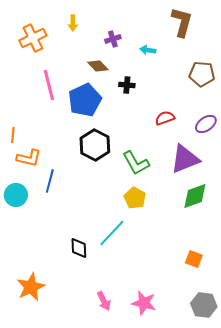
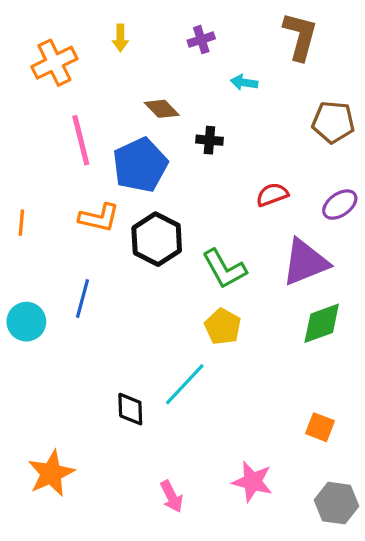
purple cross: (113, 39) -> (201, 40), moved
orange L-shape: (29, 158) -> (99, 218), moved
pink star: (144, 303) -> (252, 482), moved

